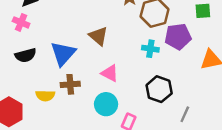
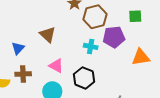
blue triangle: (63, 54) -> (18, 48), size x0.6
black hexagon: (159, 89) -> (84, 78), moved

